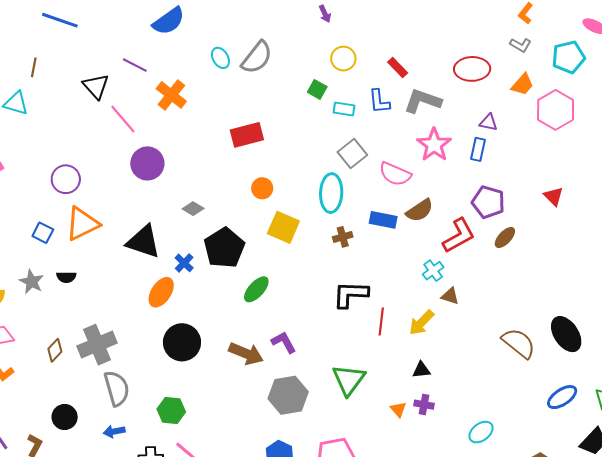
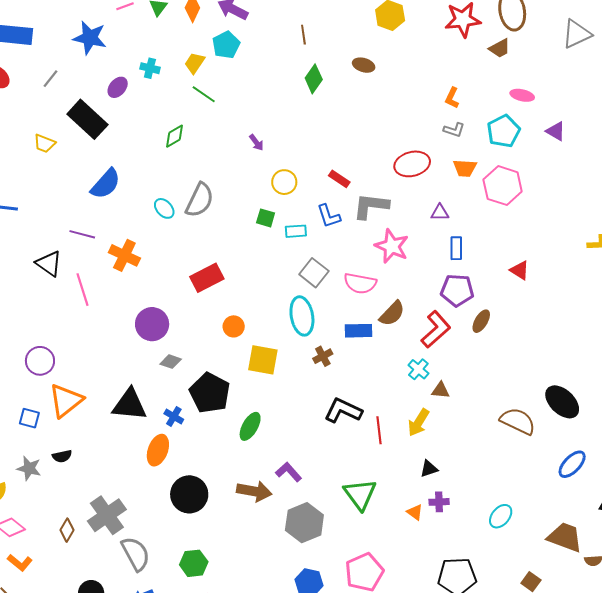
orange trapezoid: (523, 84) -> (465, 168), turned 65
pink line: (123, 119) -> (82, 290), turned 36
blue rectangle: (478, 149) -> (456, 248), moved
purple circle: (147, 163) -> (152, 324), moved
black L-shape: (350, 294) -> (343, 411), turned 36

